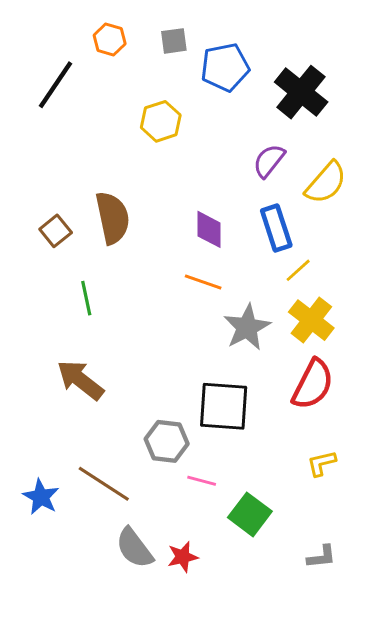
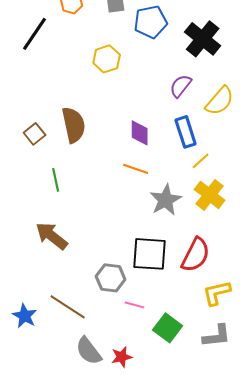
red semicircle: (313, 384) -> (196, 255), moved
yellow L-shape: (322, 463) -> (217, 293), size x1.4
gray L-shape: (322, 557) -> (217, 336), moved, size x1.4

